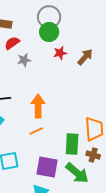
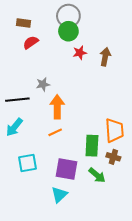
brown arrow: (85, 57) -> (105, 57), turned -30
gray star: (24, 60) -> (43, 84), moved
green arrow: (77, 173) -> (97, 175), size x0.7

